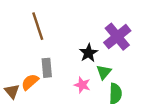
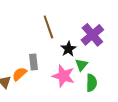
brown line: (38, 26) -> (48, 27), moved
pink star: (82, 85) -> (63, 76), size x1.6

